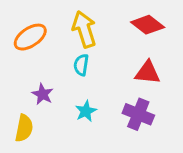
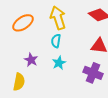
cyan star: (86, 111) -> (59, 63), moved

